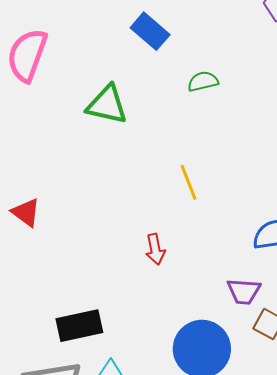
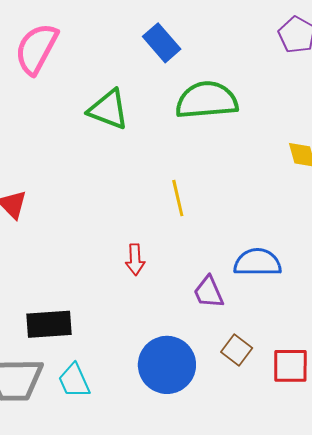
green semicircle: (203, 81) -> (207, 100), size x2.0
purple trapezoid: (244, 291) -> (209, 292), moved, turned 54

